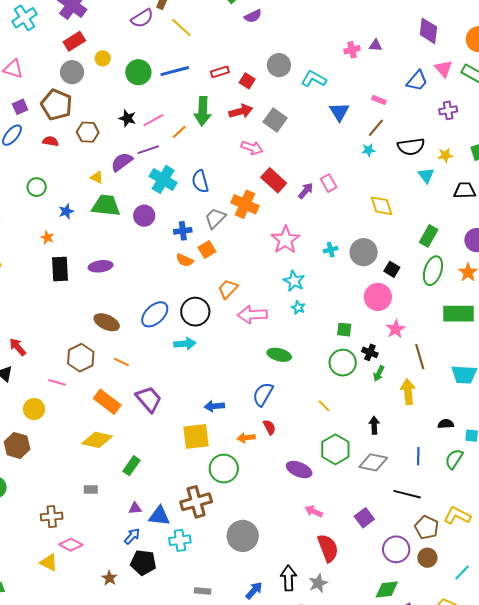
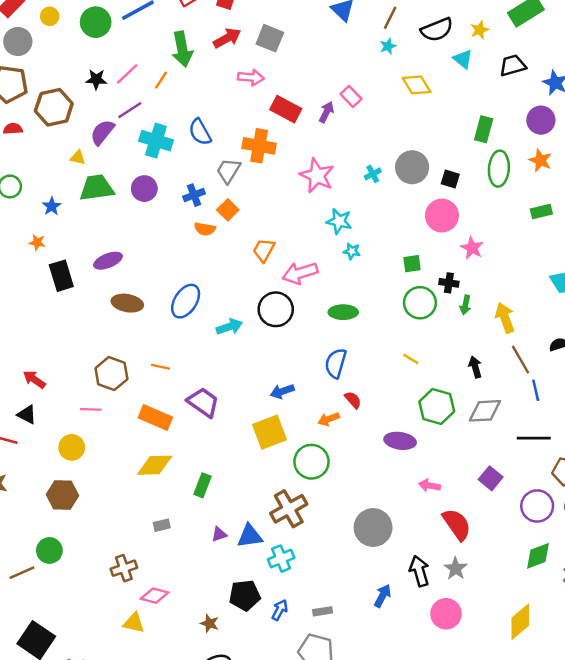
brown hexagon: (88, 132) -> (54, 107), size x1.4
yellow diamond: (382, 206) -> (417, 85), moved
black circle: (195, 312) -> (276, 309), moved
green rectangle: (459, 314) -> (541, 211), size x0.6
brown ellipse: (107, 322) -> (127, 303), moved
brown line: (420, 357) -> (520, 360), moved
blue arrow: (132, 536) -> (280, 610), moved
gray circle: (243, 536) -> (373, 528), moved

